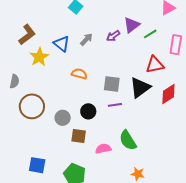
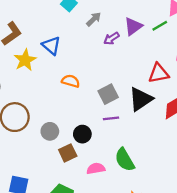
green line: (150, 34) -> (160, 26), moved
gray arrow: (86, 39) -> (94, 19), moved
gray square: (112, 84) -> (108, 94), turned -36
black circle: (88, 111) -> (82, 134), moved
brown square: (79, 136) -> (68, 153), turned -35

